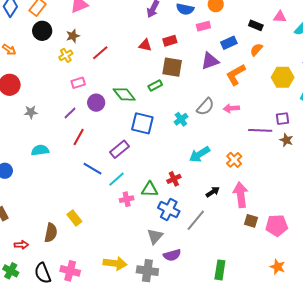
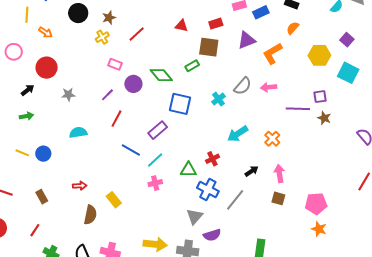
red rectangle: (170, 41) -> (216, 24), moved
blue rectangle: (229, 43) -> (261, 12), moved
pink rectangle: (78, 83) -> (115, 64), turned 40
pink arrow: (241, 195) -> (279, 173), size x0.7
pink cross: (127, 199) -> (155, 183), moved
brown square: (251, 221) -> (278, 198), moved
red arrow: (21, 245) -> (80, 186), moved
orange star: (278, 267) -> (319, 229), moved

